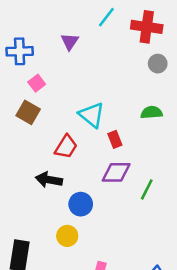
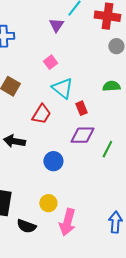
purple triangle: (70, 42) -> (56, 25), moved
pink square: (37, 83) -> (50, 62), moved
black arrow: (49, 180) -> (14, 141), moved
yellow circle: (67, 236) -> (48, 203), moved

